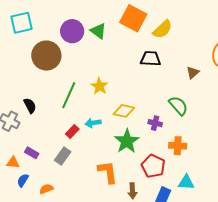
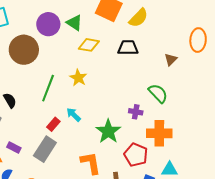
yellow diamond: (124, 111) -> (89, 45), moved
cyan arrow: (93, 123) -> (74, 115), turned 56
orange cross: (178, 146) -> (159, 133), size x1.4
gray rectangle: (63, 156) -> (45, 149), size x1.4

